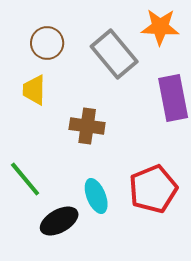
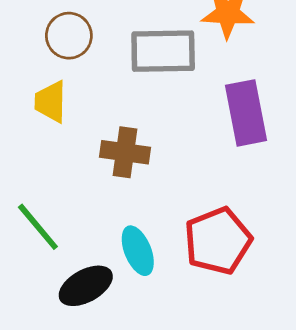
gray rectangle: (114, 54) -> (163, 51), turned -51

